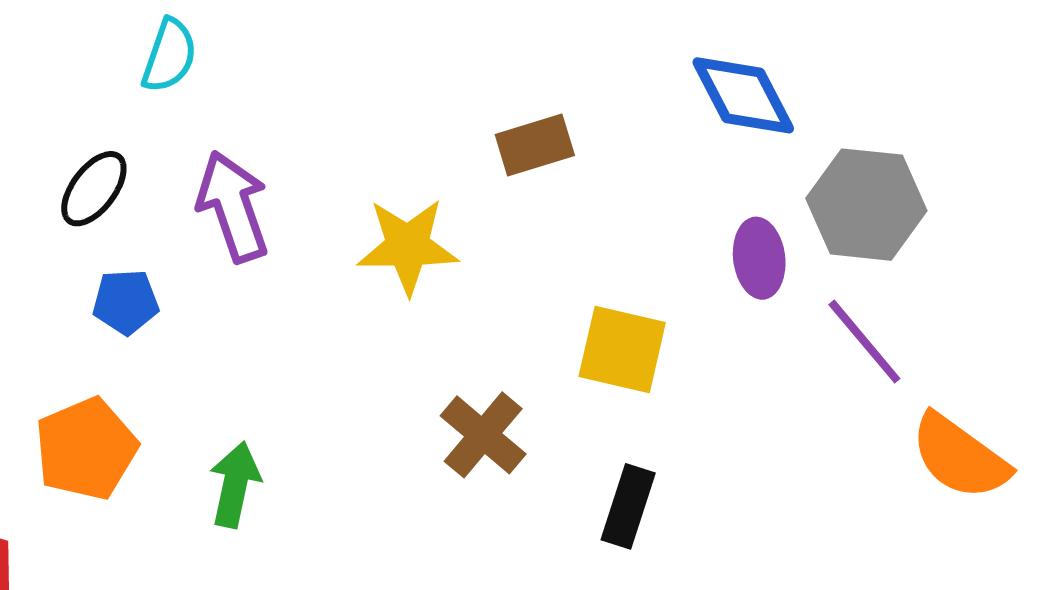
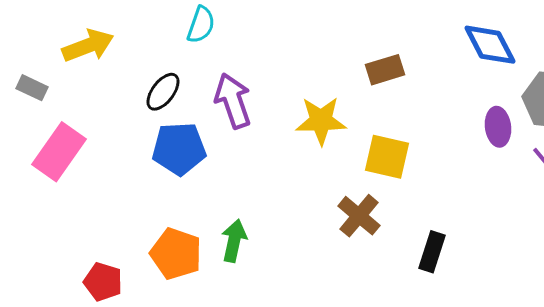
blue pentagon: (126, 302) -> (179, 149), size x1.6
yellow square: (622, 350) -> (387, 157), moved
orange pentagon: (86, 449) -> (176, 254), moved, turned -30

